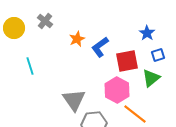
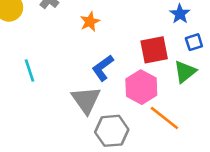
blue L-shape: (100, 47) -> (103, 68), moved
cyan line: (30, 66) -> (29, 70), moved

